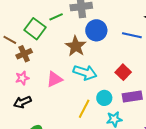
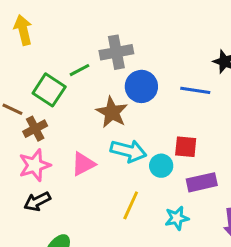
red square: (123, 72) -> (186, 147), turned -35
pink star: (22, 78) -> (35, 165), size x1.5
cyan circle: (104, 98) -> (161, 166), moved

